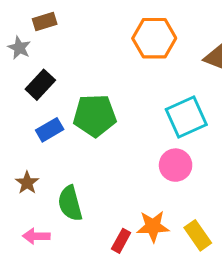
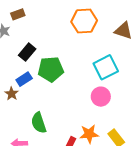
black rectangle: (40, 85) -> (27, 52), moved
brown star: (27, 183) -> (12, 94), moved

